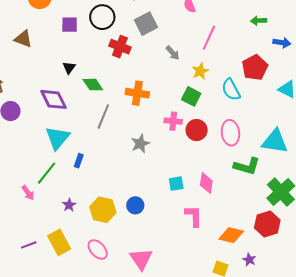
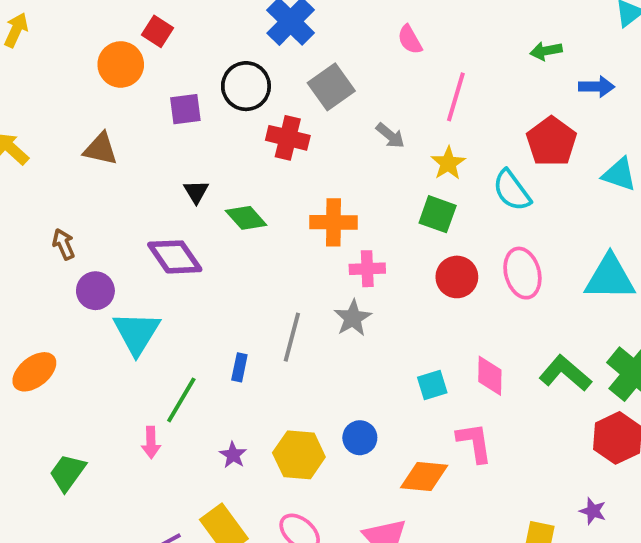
gray line: (103, 117) -> (292, 337), moved
pink cross: (173, 121) -> (367, 269), moved
cyan triangle: (57, 138) -> (137, 333), moved
green L-shape: (247, 166) -> (565, 373), moved, turned -148
pink arrow: (28, 193) -> (151, 442), turned 42
orange diamond: (231, 235) -> (424, 477), moved

